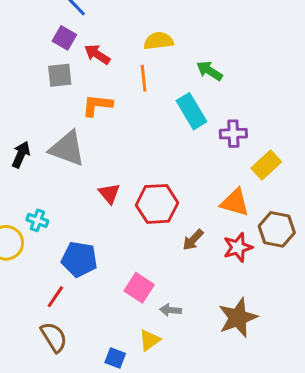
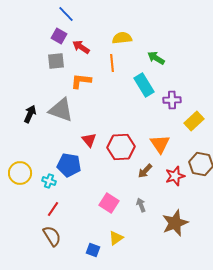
orange triangle: (235, 202) -> (160, 144), moved, turned 40
cyan cross: (37, 220) -> (49, 181), moved
blue pentagon: (79, 259) -> (69, 165), moved
gray arrow: (171, 310) -> (141, 205), moved, turned 64

